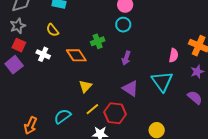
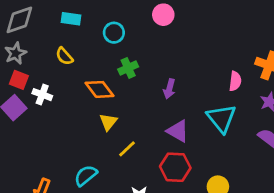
cyan circle: (123, 25) -> (114, 33), moved
white cross: (43, 54) -> (42, 95), moved
yellow triangle: (85, 86) -> (108, 122), moved
yellow line: (92, 109) -> (127, 149), moved
red hexagon: (115, 113) -> (175, 167), moved

